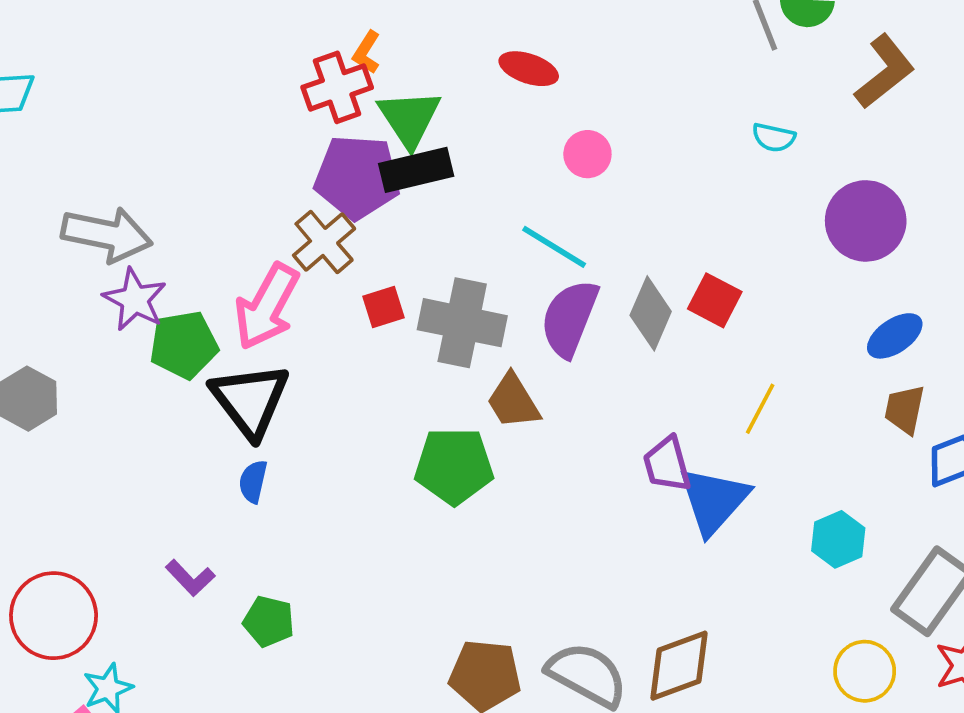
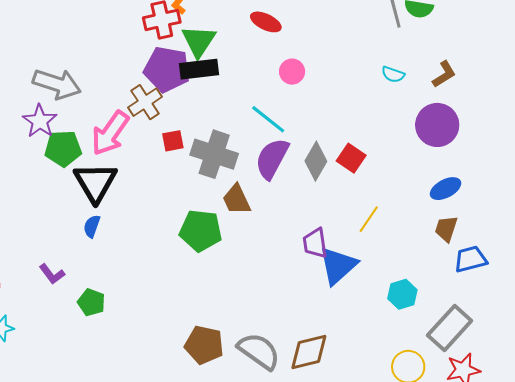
brown L-shape: (885, 72) -> (444, 74), moved, size x0.7
gray arrow: (107, 235) -> (57, 84), moved

